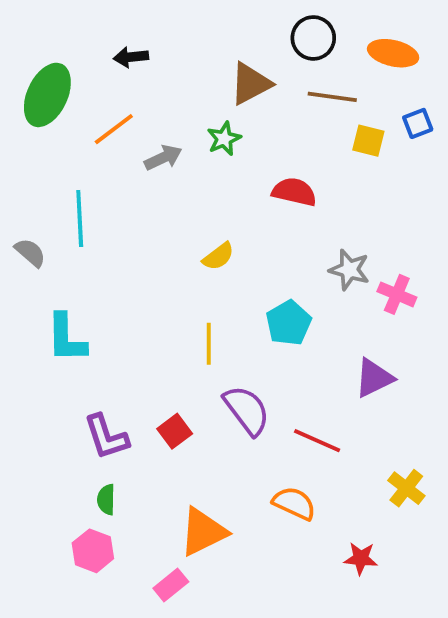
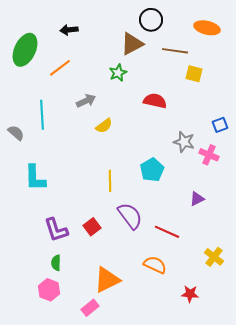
black circle: (313, 38) -> (151, 20), moved
blue square: (418, 123) -> (220, 125), moved
gray arrow: (163, 158) -> (86, 101), moved
yellow semicircle: (218, 256) -> (104, 126), moved
purple triangle: (374, 378) -> (197, 199), size x0.7

